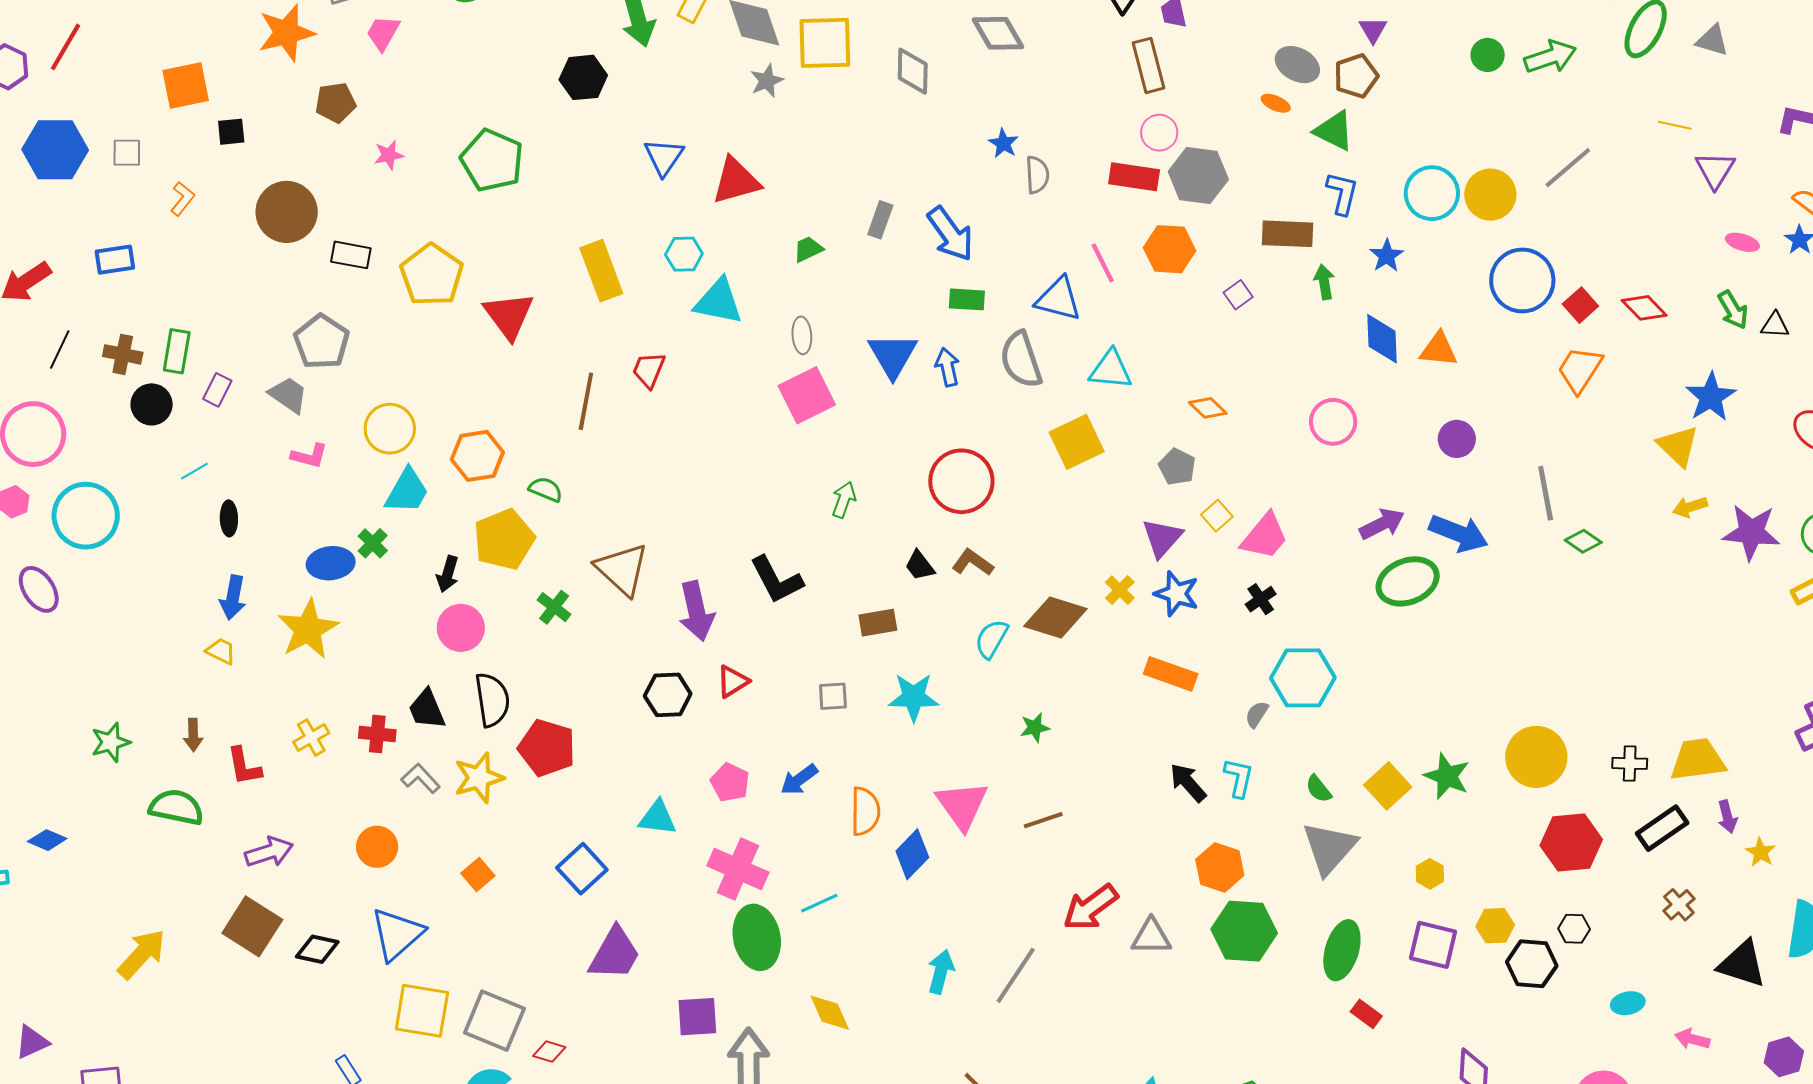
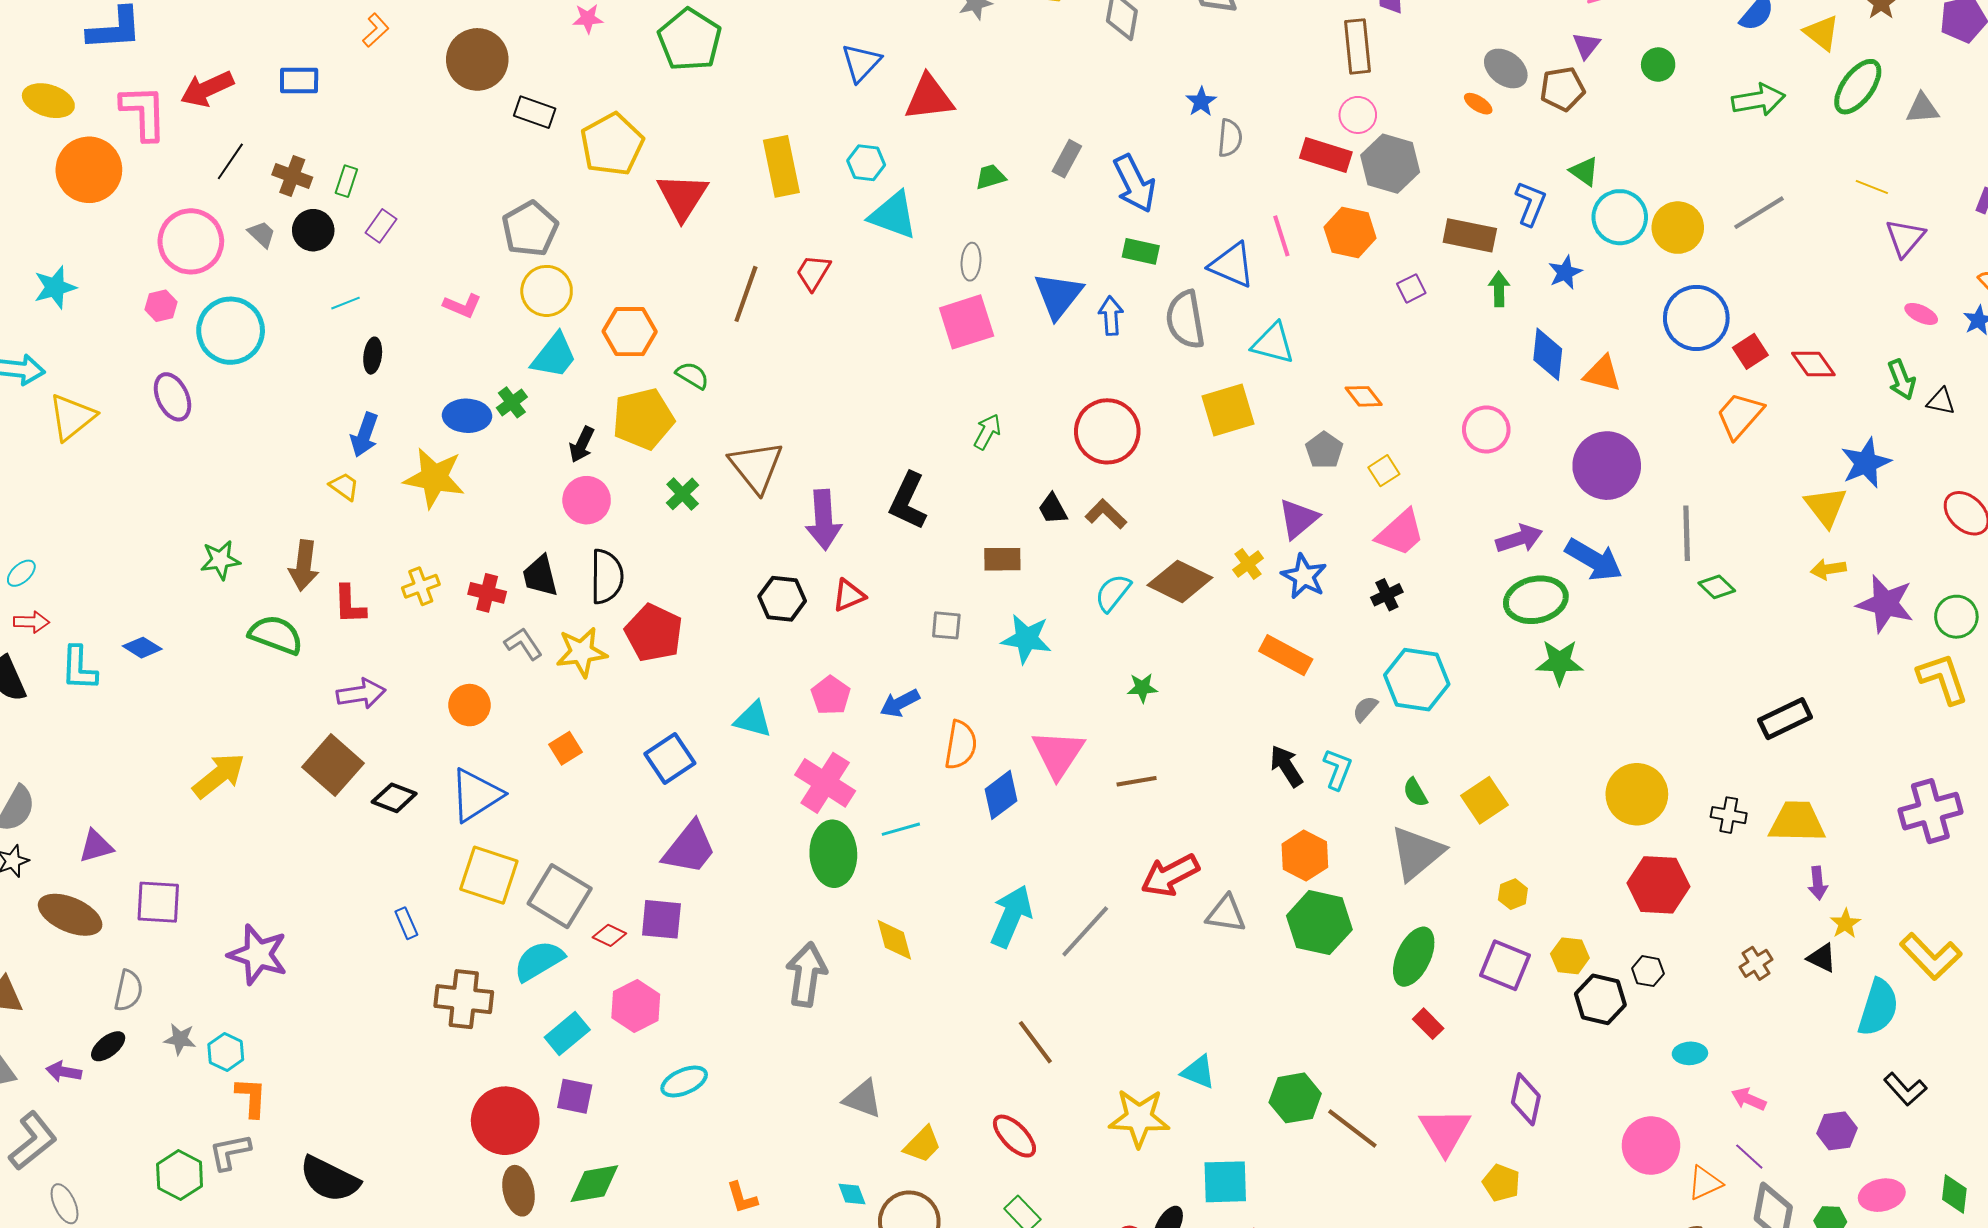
gray triangle: (1712, 40) -> (1922, 108), turned -30
green circle: (1488, 55) -> (1658, 65), moved
green triangle: (1334, 131) -> (1584, 171), moved, size x0.7
gray pentagon: (322, 342) -> (530, 229), moved
green rectangle: (177, 351) -> (346, 181), size x0.7
gray trapezoid: (288, 395) -> (262, 234), moved, size x0.7
purple circle: (1457, 439) -> (1607, 466), size x1.8
yellow square: (1217, 516) -> (1384, 471), moved
black L-shape: (776, 580) -> (908, 501), turned 44
yellow star: (308, 629) -> (434, 478), turned 30
brown arrow: (193, 735) -> (304, 565), size x1.5
green star: (1447, 776) -> (1560, 662), moved, turned -30
black rectangle: (1662, 828) -> (1785, 719), moved
black triangle: (1742, 964) -> (1822, 958), moved, size x0.6
cyan arrow: (941, 972) -> (1011, 916), size x1.4
purple square: (697, 1017) -> (661, 919), moved

